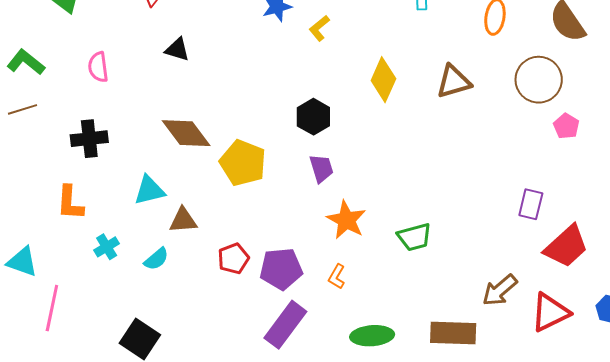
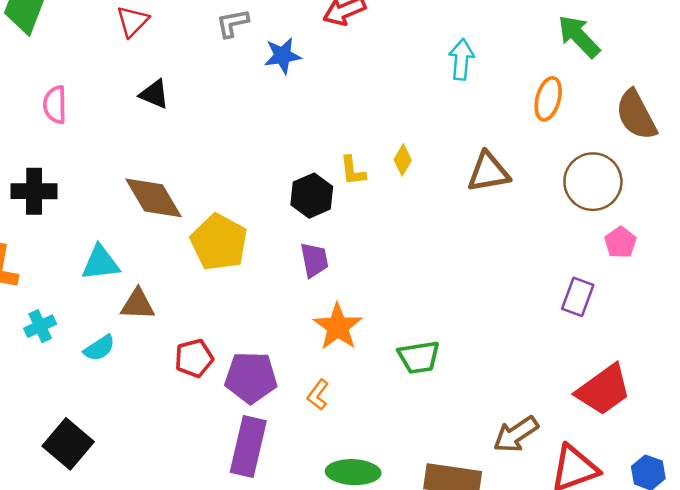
yellow L-shape: (319, 28) -> (353, 171), moved, turned -64
yellow diamond: (383, 80) -> (403, 160), size x0.6
purple rectangle: (531, 204) -> (578, 297), moved
purple rectangle: (285, 325) -> (248, 446), turned -30

